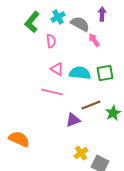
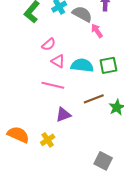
pink semicircle: (51, 41) -> (49, 44), moved, turned 56
purple triangle: (73, 120) -> (63, 115), moved
yellow cross: (81, 153) -> (48, 140), moved

